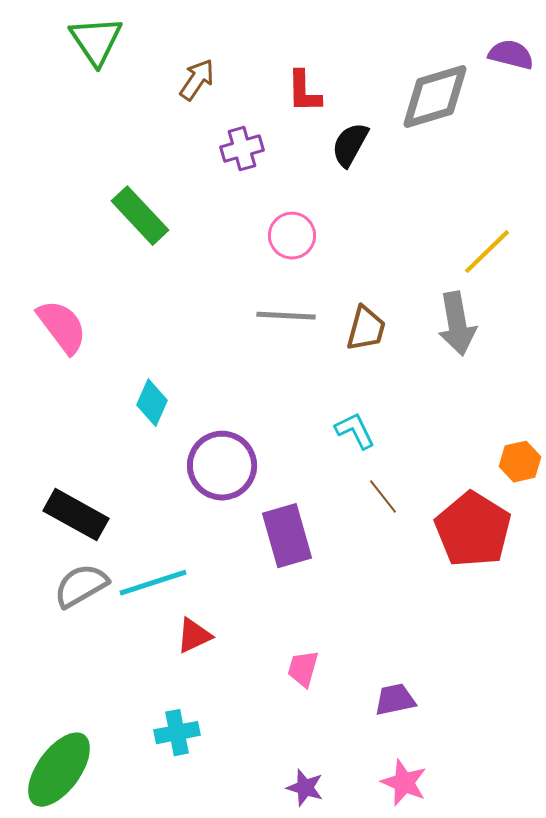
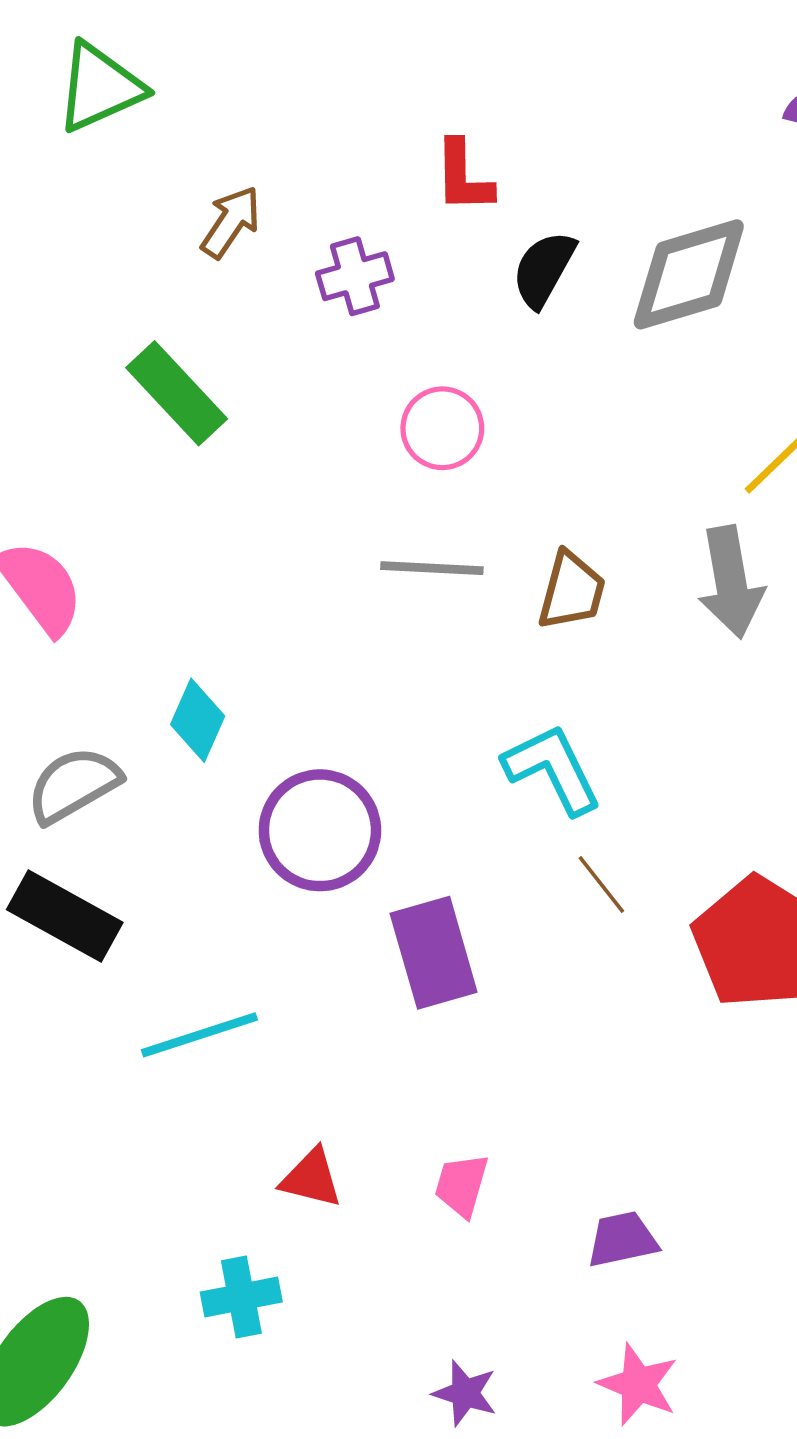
green triangle: (96, 41) -> (100, 87), turned 40
brown arrow: (197, 80) -> (231, 222), moved
gray diamond: (435, 97) -> (689, 274), moved
cyan L-shape: (355, 431) -> (552, 769), size x1.4
gray semicircle: (81, 586) -> (73, 785), moved
red triangle: (194, 636) -> (311, 1178), moved, turned 39

